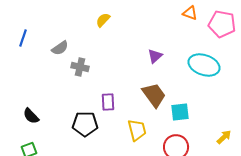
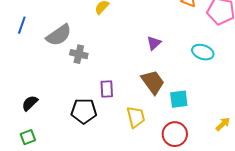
gray semicircle: (60, 48) -> (59, 35), size x1.5
cyan ellipse: (204, 65) -> (203, 52), size x0.7
black semicircle: (31, 116) -> (30, 103), turned 90

